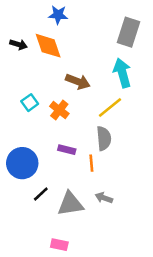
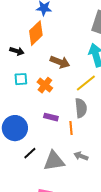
black arrow: (19, 44) -> (17, 51), moved
orange diamond: (48, 46) -> (36, 33), turned 65
cyan square: (30, 103) -> (21, 79), turned 32

